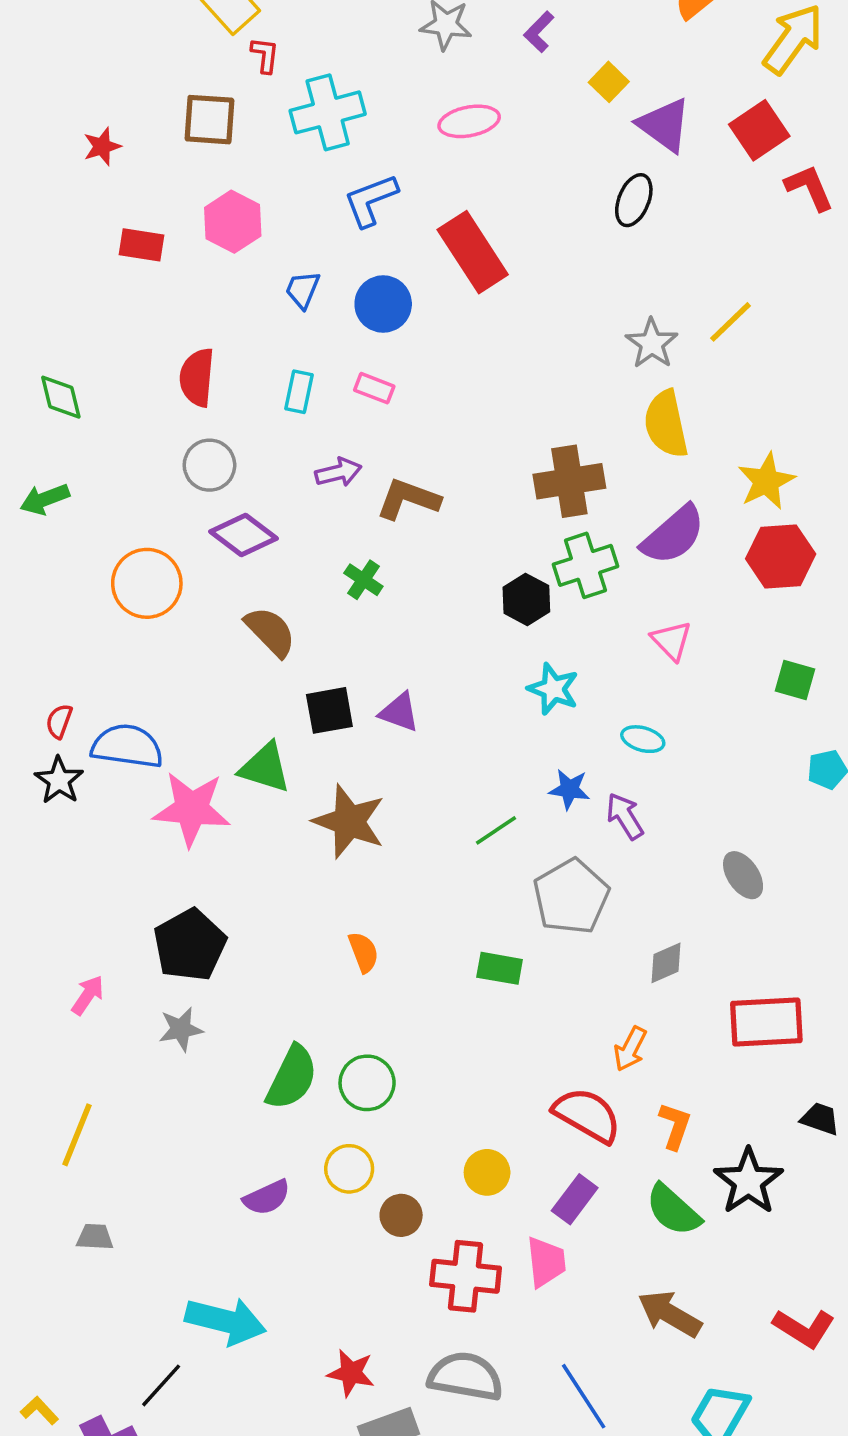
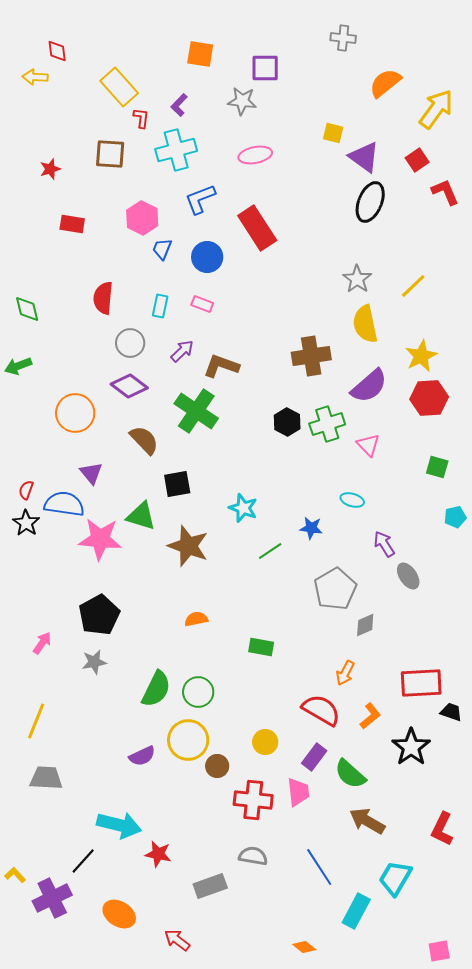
purple L-shape: (539, 32) -> (179, 105), moved
yellow square: (609, 82) -> (333, 133), turned -30
red square: (759, 130) -> (417, 160), size x0.7
black ellipse: (634, 200) -> (370, 202), moved, size x1.4
pink hexagon: (233, 222) -> (142, 218), moved
yellow line: (731, 322) -> (413, 286), moved
gray circle: (209, 465) -> (130, 343), moved
purple arrow: (338, 472) -> (182, 351), turned -30
green cross: (585, 565) -> (327, 424), moved
green cross: (363, 580) -> (196, 411), size x2.0
cyan star: (553, 689) -> (243, 508), moved
purple triangle: (399, 712) -> (91, 473), moved, turned 30
purple arrow: (625, 816) -> (384, 544), moved
gray pentagon: (571, 897) -> (335, 589), moved
orange semicircle: (363, 952) -> (196, 619), turned -80
green rectangle: (500, 968) -> (261, 647), moved
red rectangle: (766, 1022) -> (421, 683), moved
orange L-shape: (675, 1126) -> (370, 716), turned 32
yellow circle: (349, 1169) -> (188, 740), size x1.5
green semicircle: (673, 1210) -> (350, 774), moved
gray trapezoid: (95, 1237) -> (46, 778), size x1.6
red L-shape: (804, 1328) -> (442, 829), turned 84
red star: (351, 1373) -> (158, 854), moved
gray semicircle: (466, 1377) -> (253, 856), size x0.7

